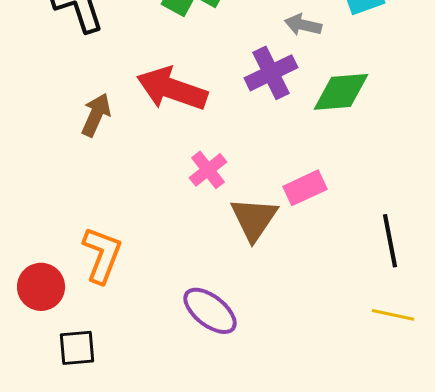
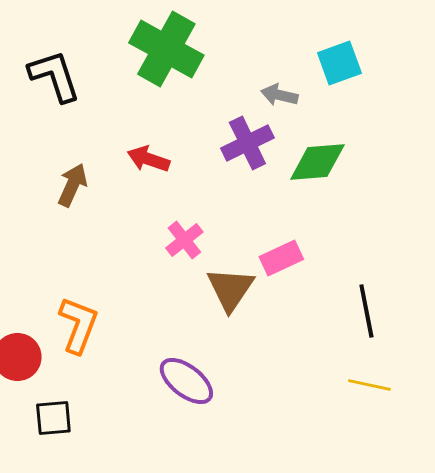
red arrow: (172, 89) -> (148, 159), size x0.6

